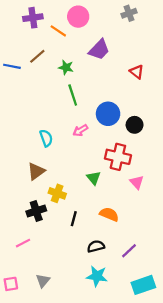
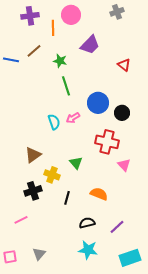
orange line: (58, 31) -> (53, 28), turned 56
cyan semicircle: (46, 138) -> (54, 122), moved
green triangle: (94, 178) -> (76, 163), moved

